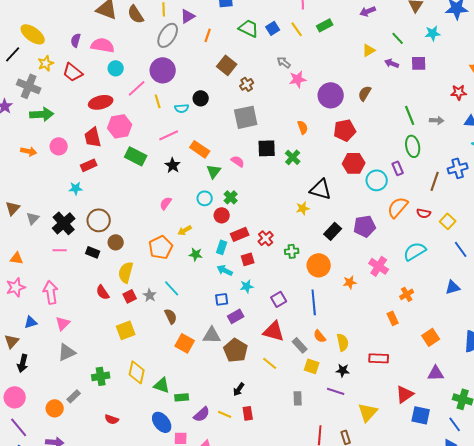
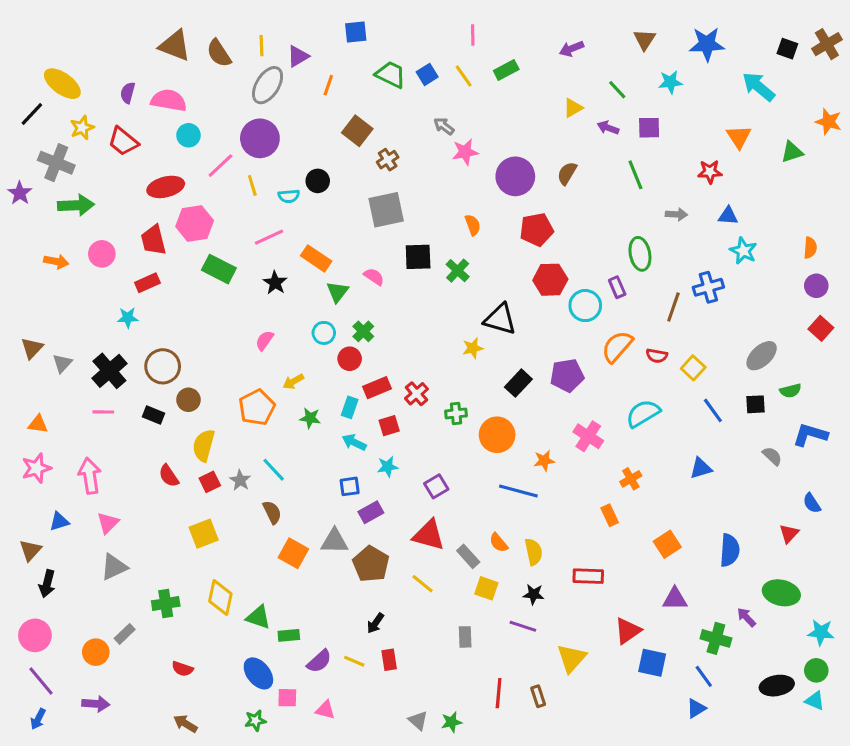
green line: (410, 115) -> (635, 175), moved
blue line: (314, 302) -> (518, 491), moved, turned -70

